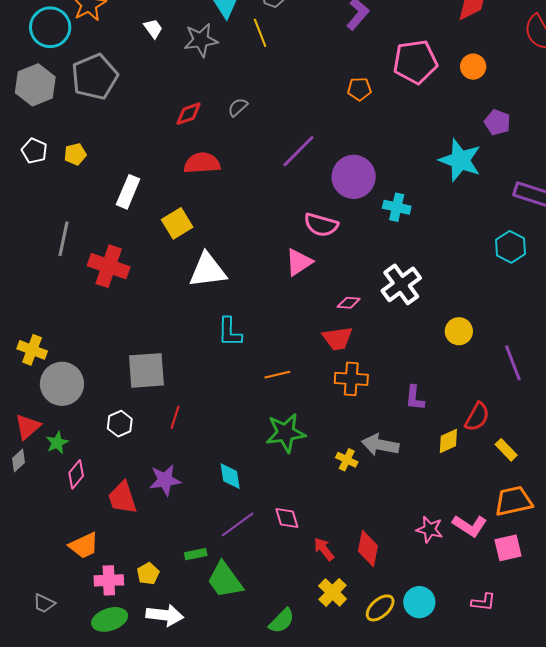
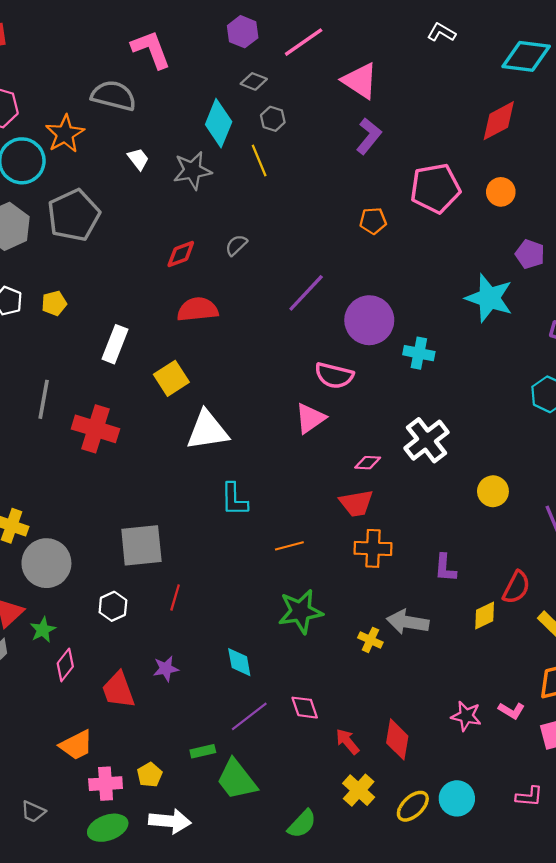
purple star: (165, 480) -> (166, 669), size x0.7
pink L-shape: (470, 526) -> (511, 710), size x0.7

